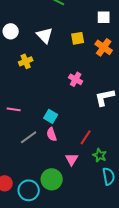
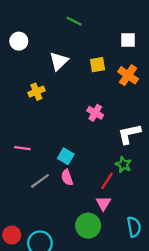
white circle: (11, 31) -> (19, 41), moved
white triangle: (45, 35) -> (59, 61), turned 30
green star: (100, 155) -> (123, 165), moved
pink triangle: (72, 159) -> (103, 203), moved
green circle: (52, 179) -> (88, 226), moved

